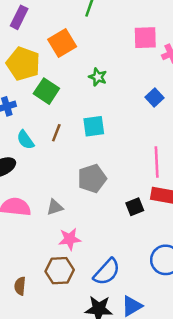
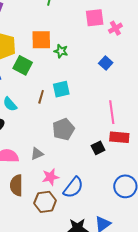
orange square: (62, 43) -> (41, 40), moved, turned 35
brown line: (56, 133) -> (41, 97), moved
blue semicircle: (107, 272) -> (73, 187), moved
brown semicircle: (20, 286) -> (16, 185), moved, size x1.5

